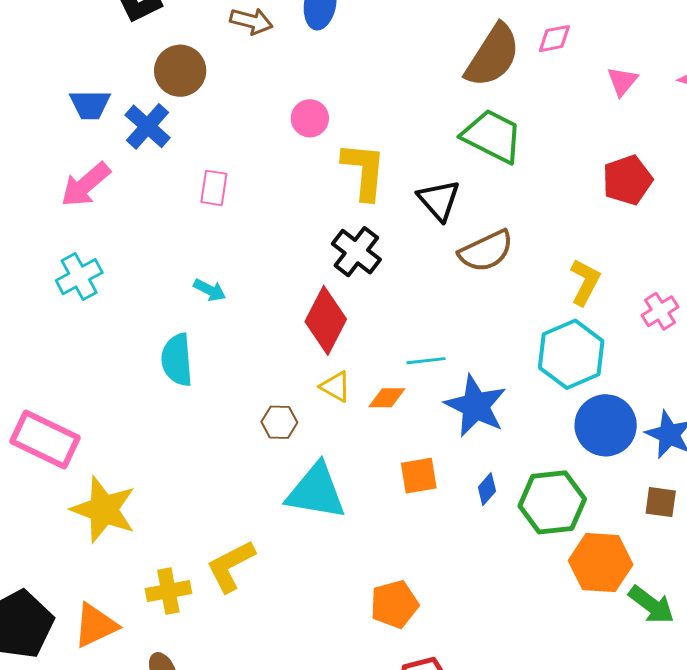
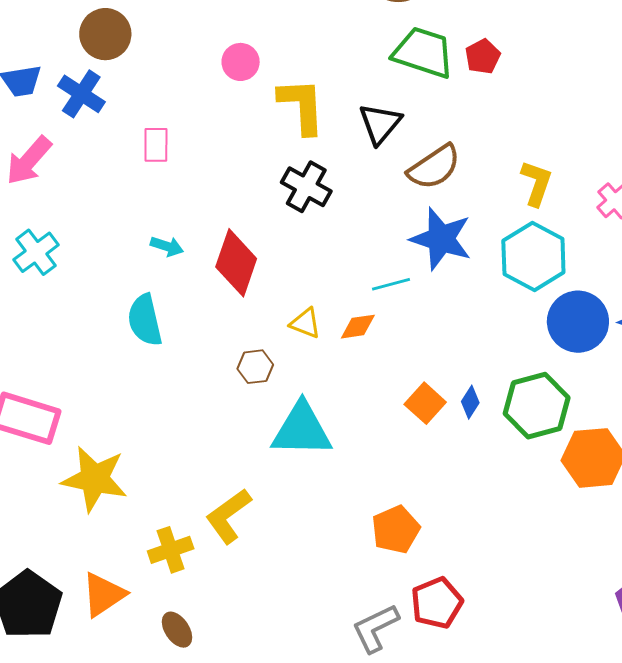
red pentagon: (627, 180) -> (483, 56), moved, size x0.7
black triangle: (439, 200) -> (380, 124), turned 30
red diamond: (326, 320) -> (236, 263), moved
blue star: (476, 406) -> (441, 239), moved
orange square: (419, 476) -> (425, 403), moved, turned -30

